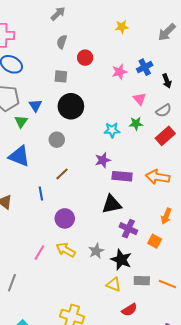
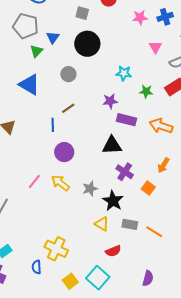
green star: (136, 124) -> (146, 91), moved
blue line: (41, 194) -> (53, 125), moved

